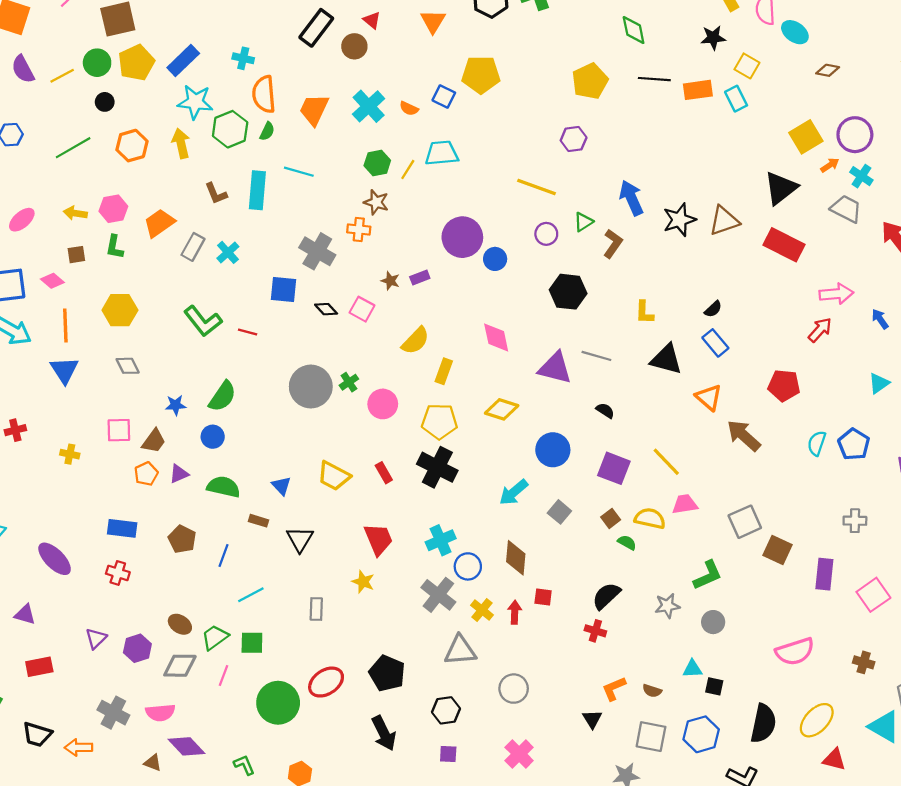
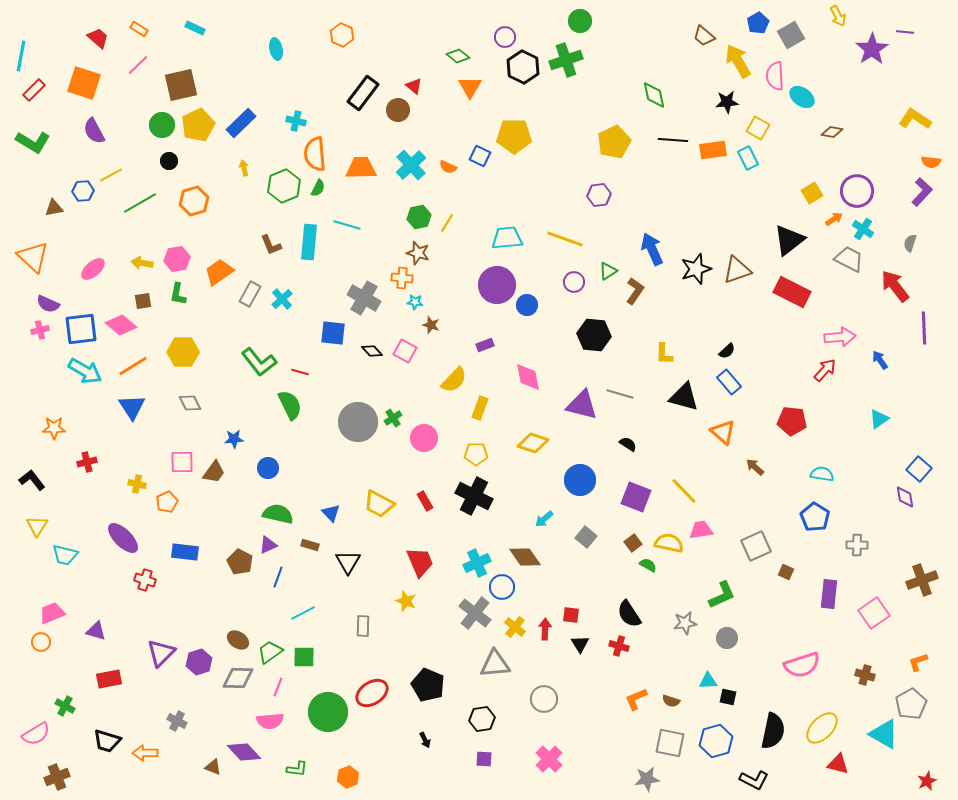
yellow line: (62, 76) -> (111, 175), moved
cyan star: (195, 102) -> (415, 302), moved, size x0.5
orange trapezoid: (314, 110) -> (361, 168), turned 64
yellow square: (806, 137) -> (812, 193), size x0.7
yellow arrow: (181, 143) -> (244, 168), moved, size x0.6
cyan trapezoid: (442, 153) -> (507, 238), moved
purple rectangle: (420, 277) -> (485, 345), moved
pink diamond: (52, 281) -> (121, 325), size x1.4
orange line: (65, 325) -> (133, 366), turned 60
green semicircle: (222, 396) -> (290, 405), moved, turned -60
yellow pentagon: (439, 421) -> (476, 454), size x0.7
brown arrow: (744, 436) -> (755, 467), size x0.6
cyan semicircle: (817, 443) -> (822, 474), turned 80
blue pentagon: (854, 444) -> (815, 517), moved
orange pentagon: (146, 474) -> (167, 502), moved
purple triangle: (179, 474) -> (268, 545), moved
cyan arrow: (514, 492) -> (544, 519), size x0.7
brown square: (777, 550) -> (786, 572), size x0.6
brown diamond: (516, 558) -> (525, 557), moved, turned -40
purple ellipse: (55, 559) -> (123, 538), moved
red cross: (118, 573) -> (145, 580), moved
black semicircle: (606, 596) -> (629, 614), turned -80
purple triangle: (96, 638) -> (161, 653), size x1.4
gray cross: (113, 713) -> (177, 721), size x0.7
pink semicircle: (160, 713) -> (270, 721), moved
black triangle: (592, 719) -> (580, 644), moved
black arrow: (384, 733) -> (425, 740), size x0.5
green L-shape: (244, 765) -> (297, 769), turned 120

